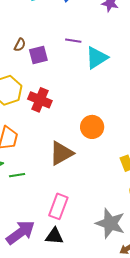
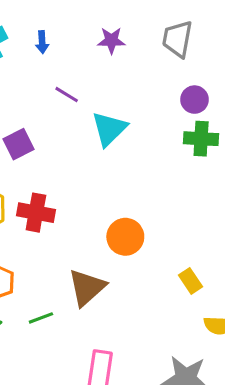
purple line: (73, 41) -> (67, 95), moved, turned 35
green line: (17, 175) -> (41, 318), moved

